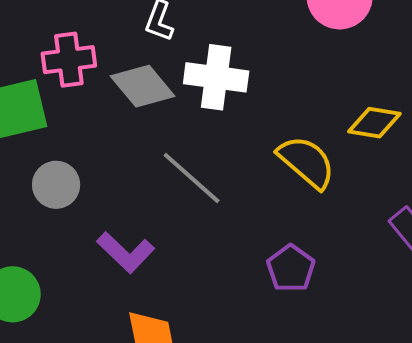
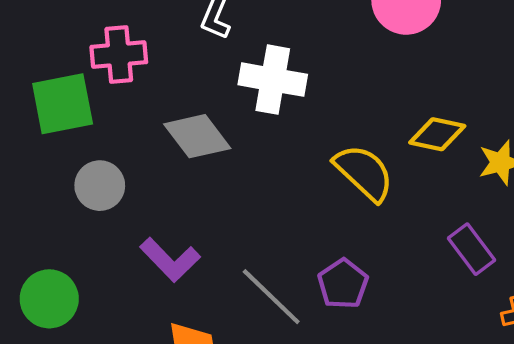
gray diamond: (143, 86) -> (197, 136), moved
gray line: (192, 178) -> (271, 297), moved

